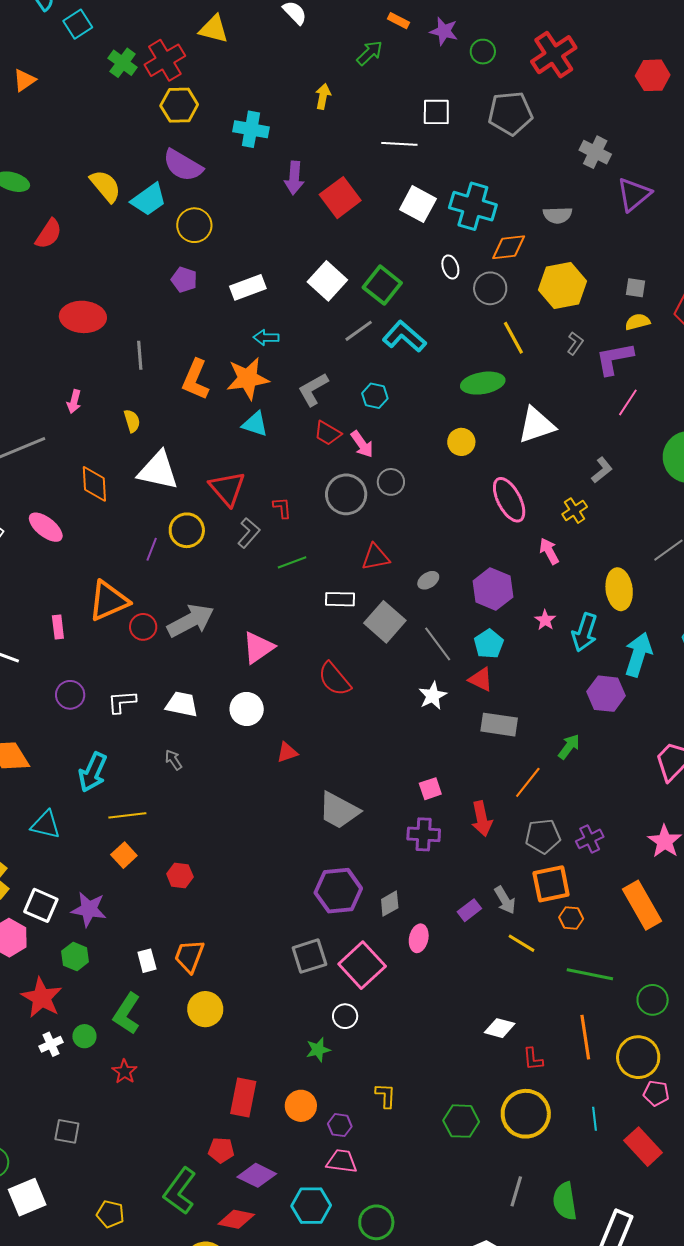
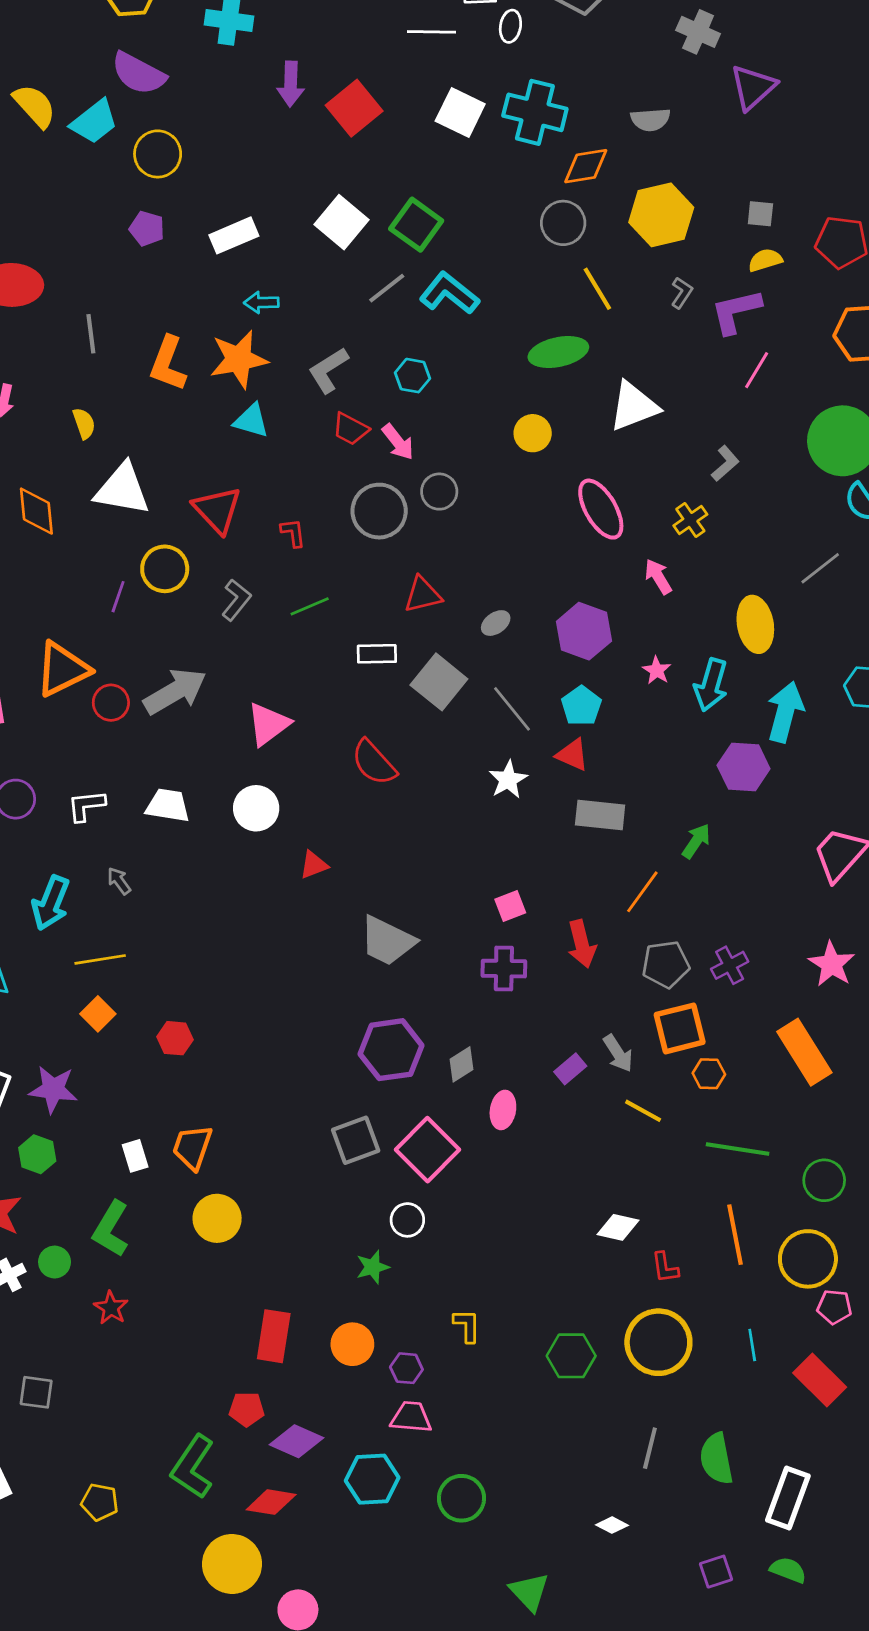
white ellipse: (450, 267) -> (510, 26), moved, turned 30
gray L-shape: (249, 533) -> (236, 600), moved
gray arrow: (174, 760) -> (119, 881), moved

